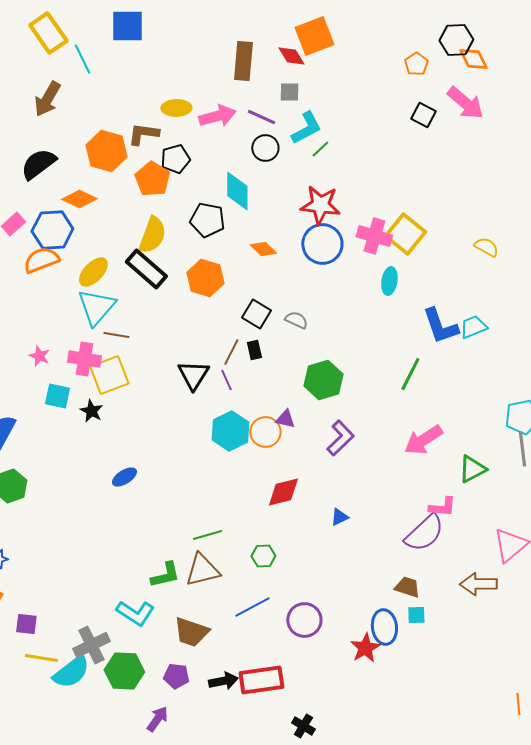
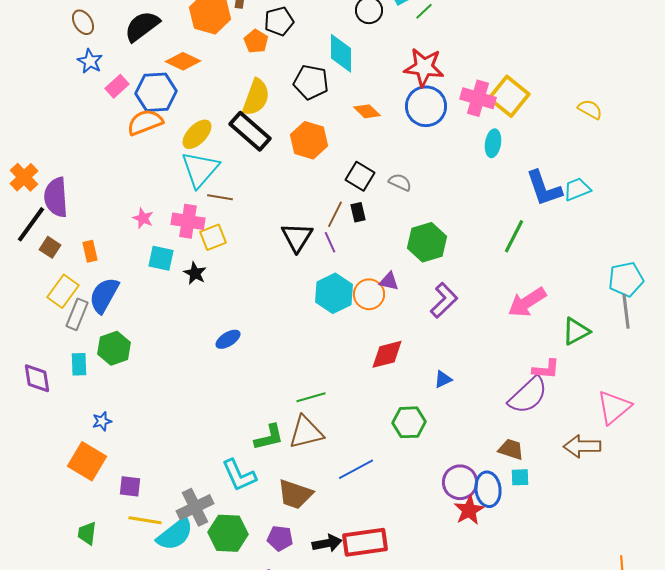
orange pentagon: (152, 179) -> (256, 41), size x0.7
yellow square: (109, 375) -> (213, 237), size x0.7
green hexagon: (263, 556) -> (409, 422), moved, size x1.4
cyan L-shape: (135, 613) -> (239, 475), turned 33
purple circle: (304, 620) -> (460, 482), moved

